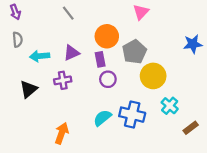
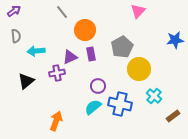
purple arrow: (15, 12) -> (14, 11), turned -104
pink triangle: (141, 12) -> (138, 11), moved
orange circle: (107, 36) -> (85, 30), moved
purple triangle: (72, 53) -> (70, 57), moved
purple circle: (108, 79) -> (98, 86), moved

